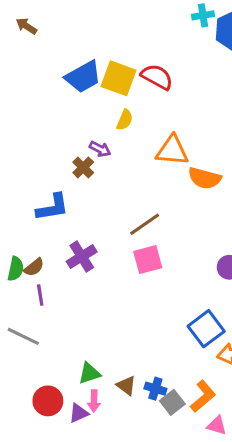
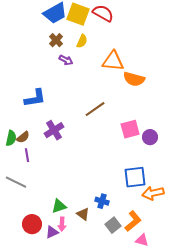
brown cross: (83, 167) -> (56, 40), moved
pink square: (148, 260) -> (130, 129), moved
blue square: (206, 329) -> (135, 177), turned 30
blue cross: (155, 389) -> (102, 201), moved

